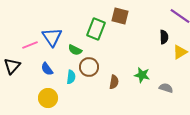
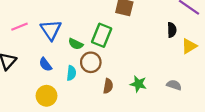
green rectangle: (96, 29) -> (102, 35), moved
pink line: (30, 45) -> (19, 27), moved
green star: (142, 75) -> (138, 84), moved
brown semicircle: (114, 82) -> (108, 86), moved

